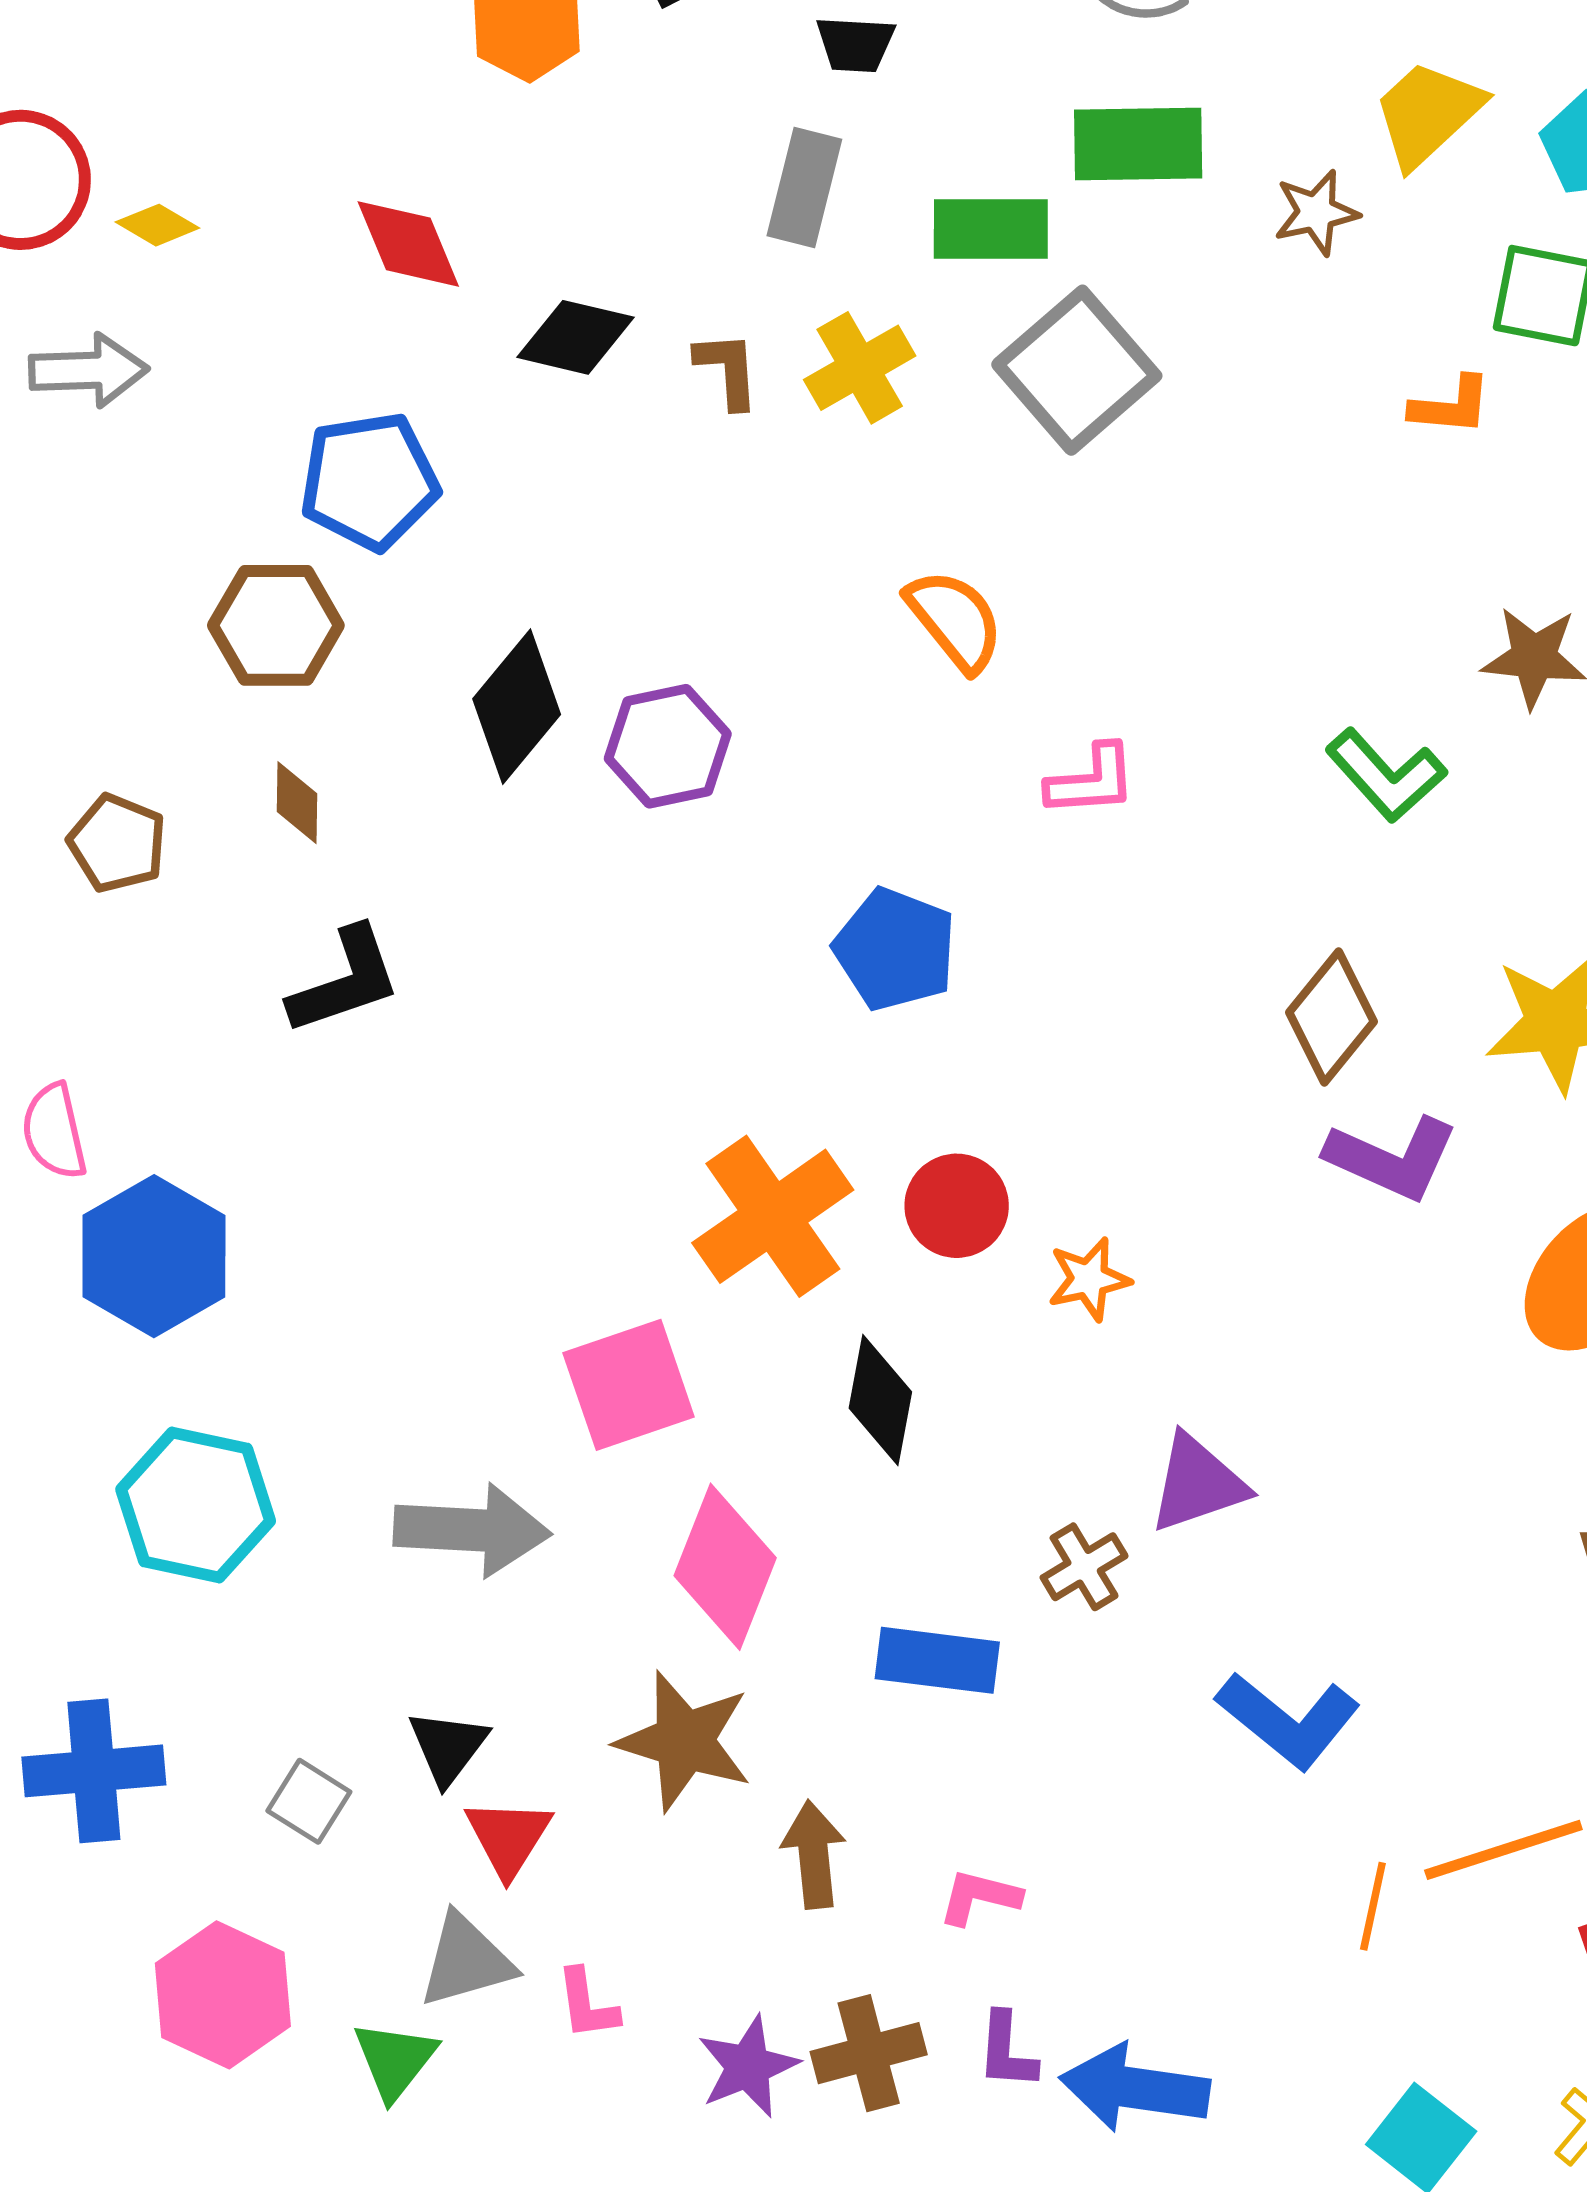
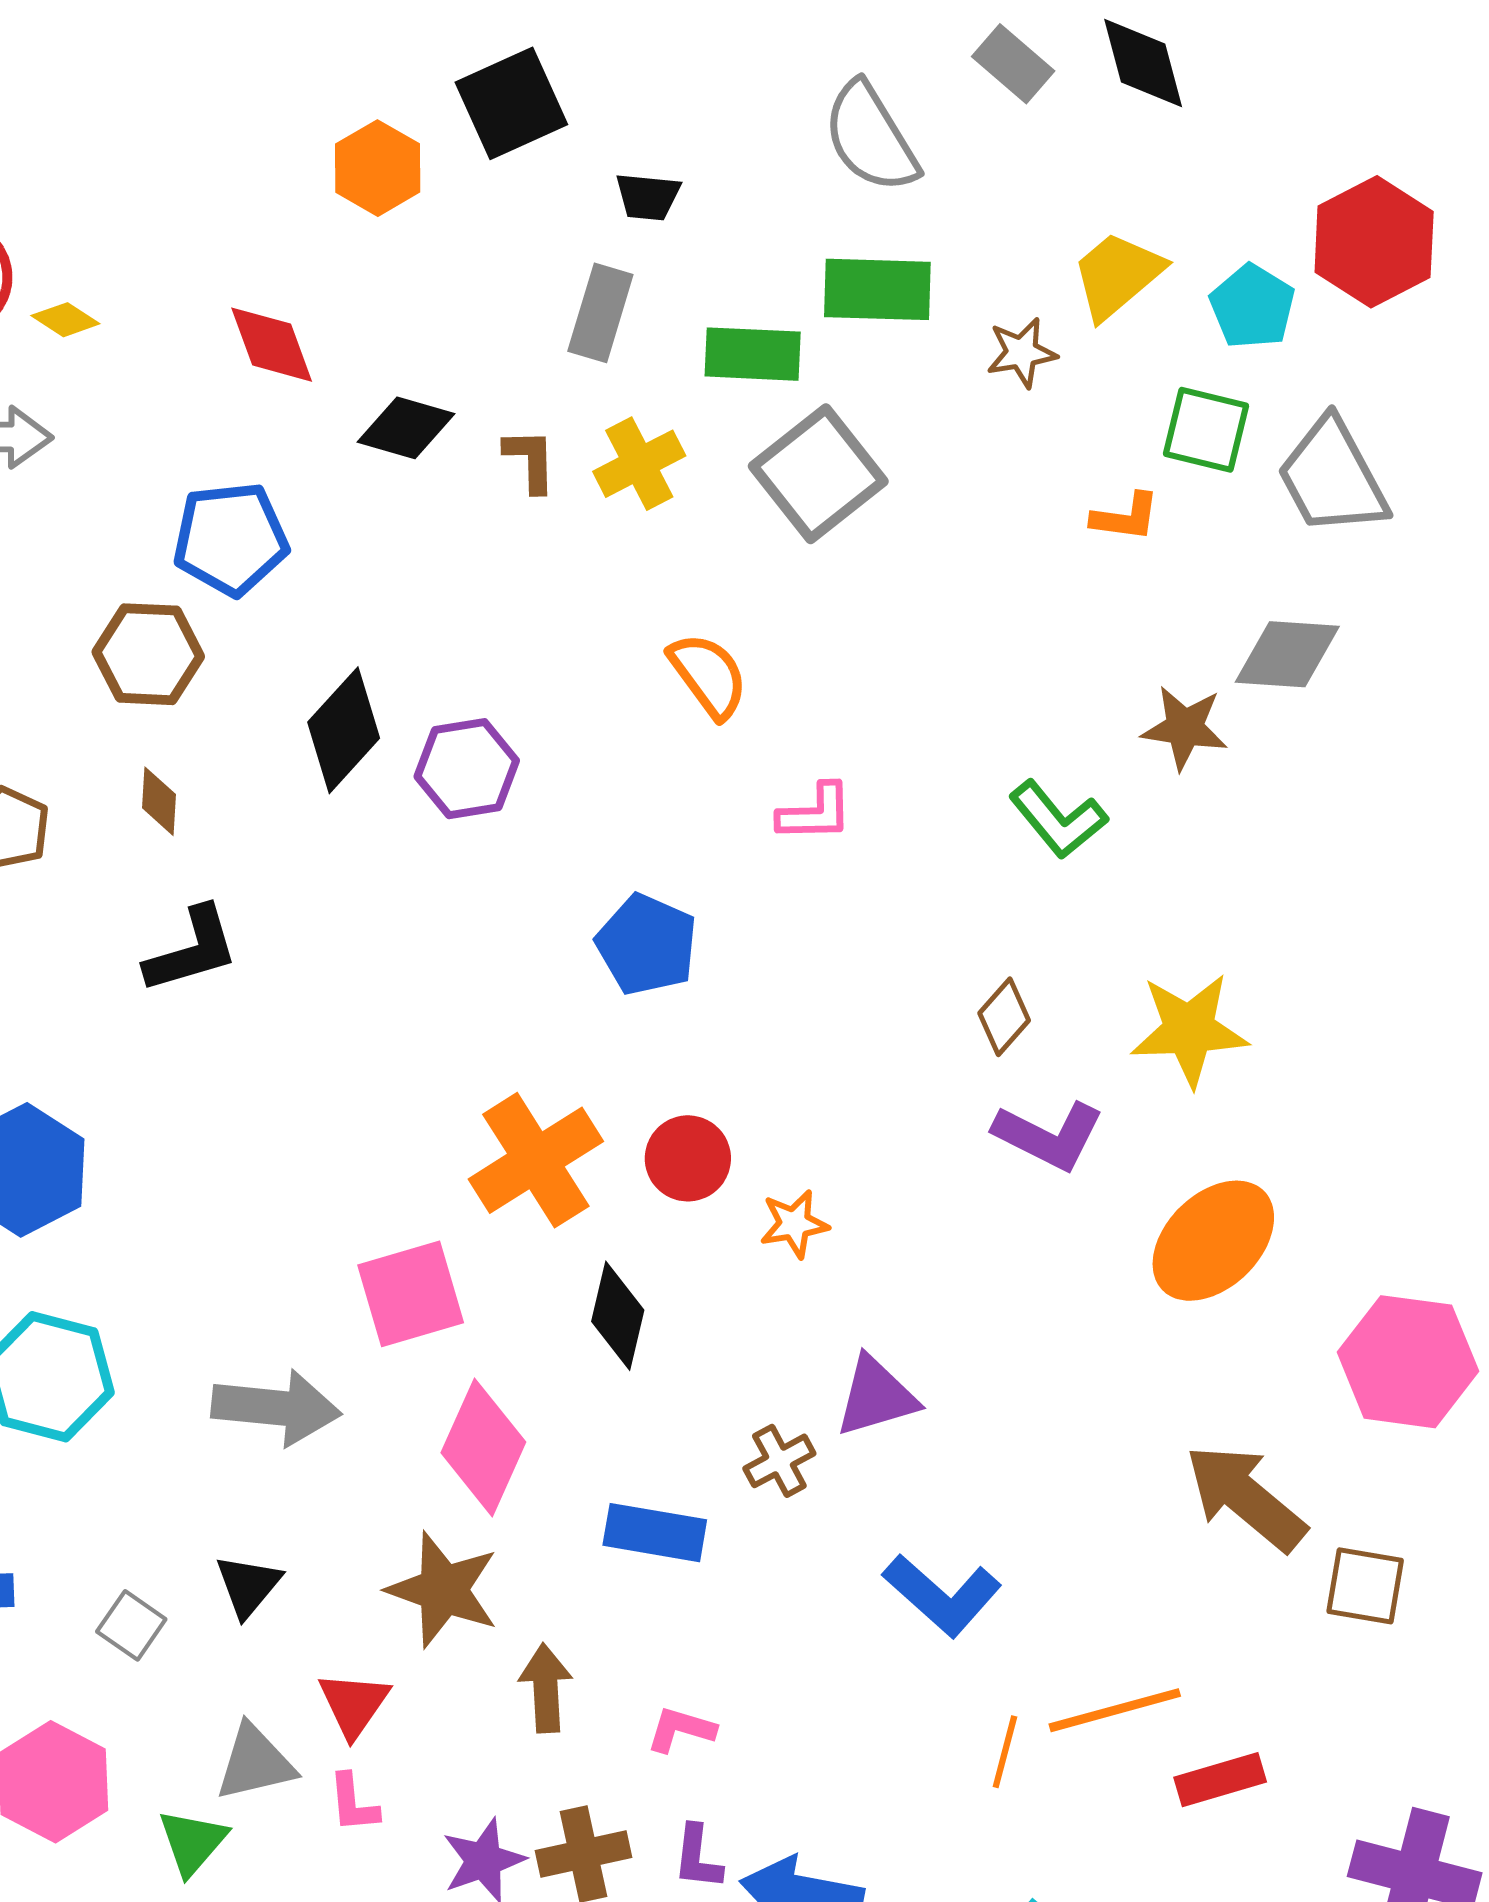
brown diamond: (1332, 1017) -> (1004, 1017), size x0.7
red triangle: (508, 1837) -> (354, 1704), moved

